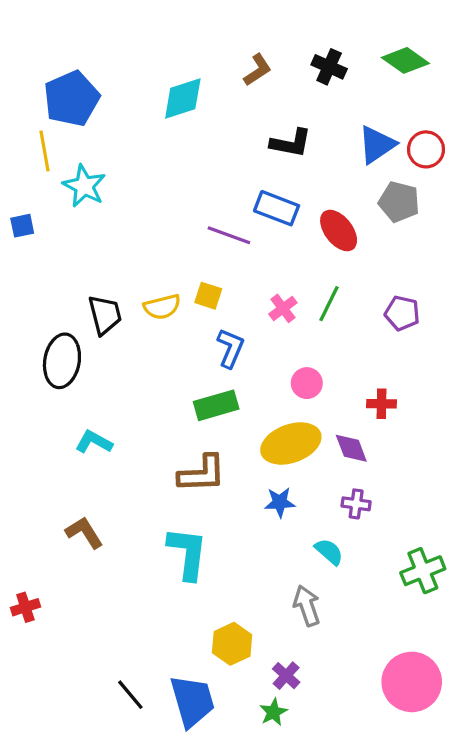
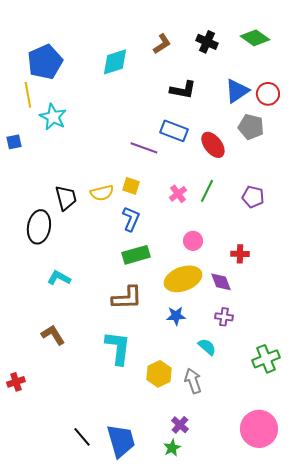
blue L-shape: (230, 348) -> (131, 219), moved
yellow hexagon: (232, 644) -> (159, 374), moved

